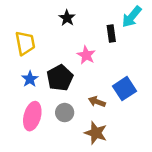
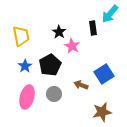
black star: (67, 18) -> (59, 32), moved
brown star: (96, 133) -> (102, 112), moved, turned -30

